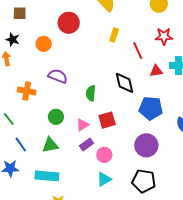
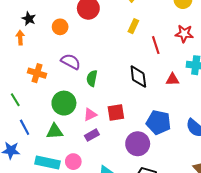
red triangle: (156, 71) -> (172, 79), moved
green semicircle: (91, 93) -> (92, 78), moved
blue pentagon: (151, 108) -> (159, 122), moved
green circle: (56, 117) -> (64, 103), size x1.5
purple circle: (146, 145) -> (138, 144), moved
pink circle: (104, 155) -> (73, 162), moved

